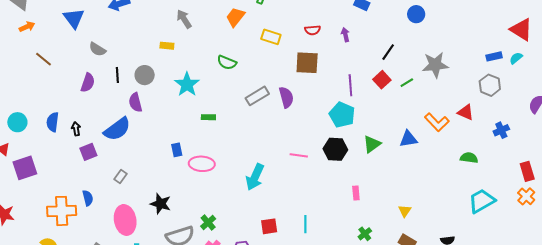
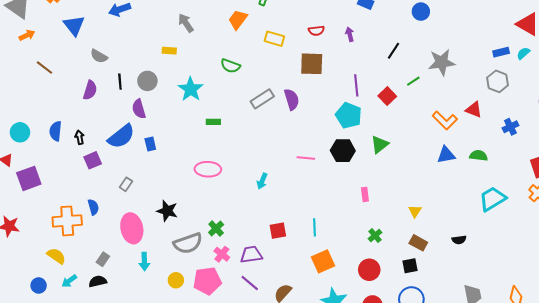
red square: (382, 80) -> (387, 96), moved
blue triangle: (408, 139) -> (446, 155), moved
blue rectangle: (177, 150) -> (150, 144), moved
cyan arrow: (255, 177) -> (262, 181), size x0.6

